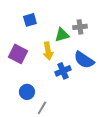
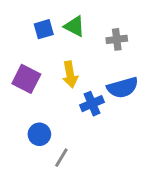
green triangle: (62, 35) -> (74, 26), moved, turned 42
blue semicircle: (84, 60) -> (123, 88), turned -50

